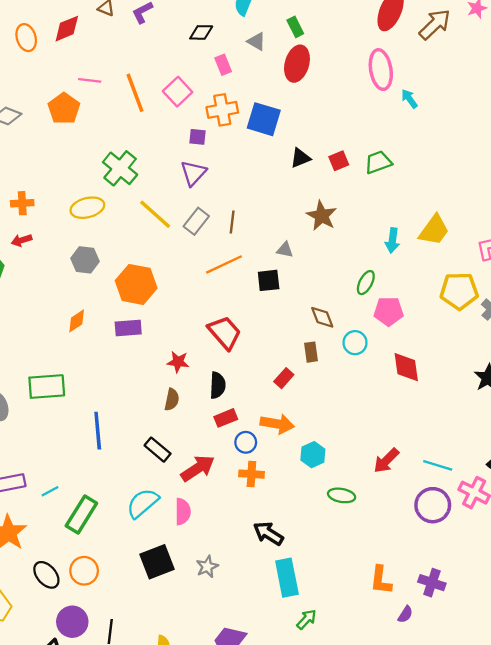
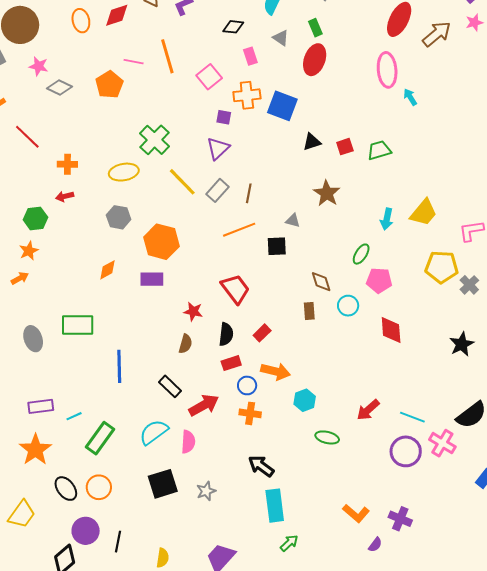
orange line: (135, 93) -> (167, 56), moved
red rectangle: (284, 378) -> (262, 333), moved
orange L-shape: (381, 580) -> (356, 513), turned -60

